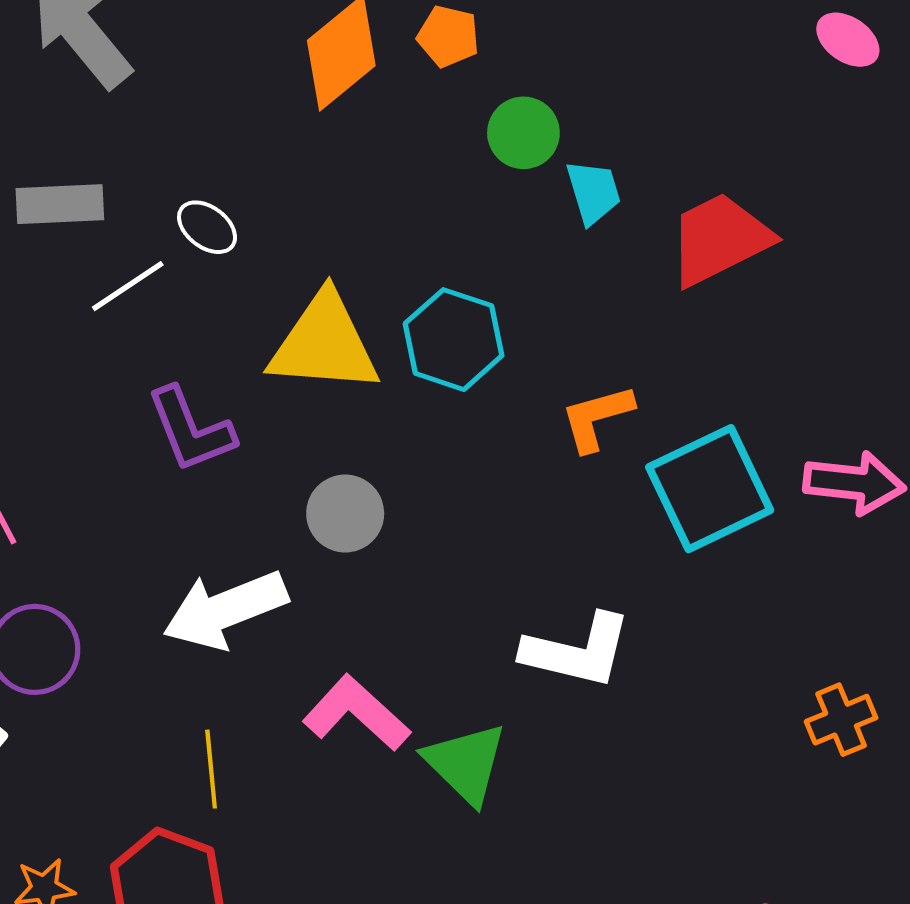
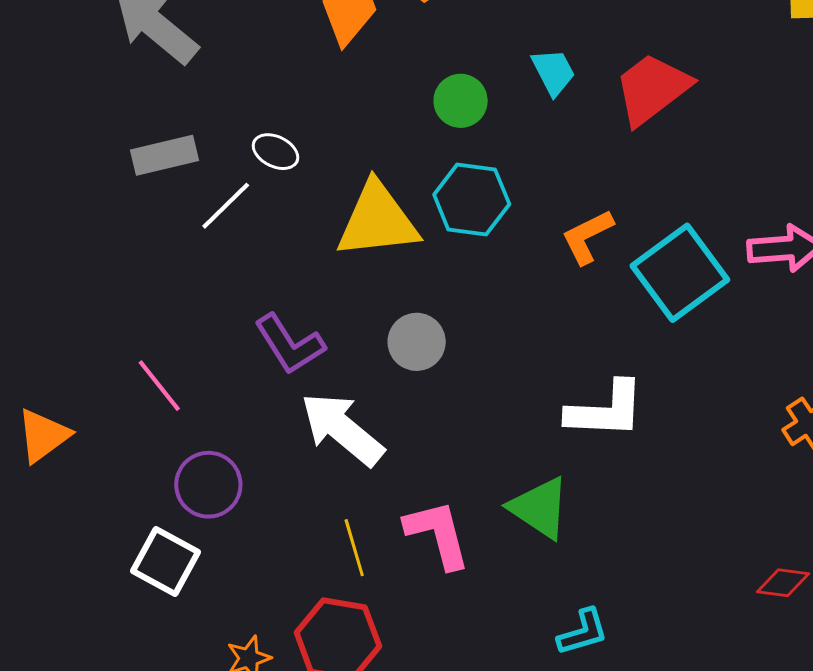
green circle: (523, 133) -> (461, 101), moved
purple L-shape: (191, 430) -> (290, 344), moved
white arrow: (225, 610) -> (342, 429), turned 72
pink L-shape: (356, 713) -> (438, 534), moved, turned 44

